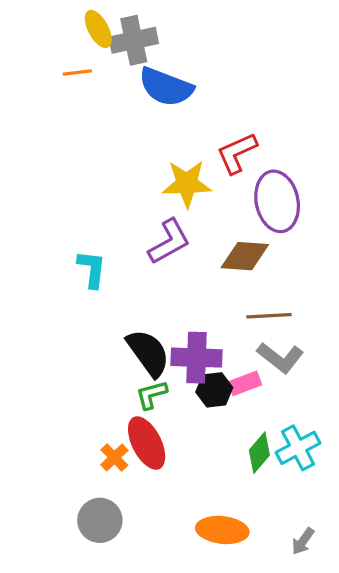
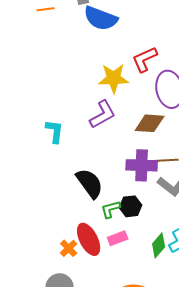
purple cross: (197, 358) -> (142, 165), moved
pink rectangle: (245, 383) -> (118, 238), moved
green L-shape: (151, 395) -> (111, 209), moved

